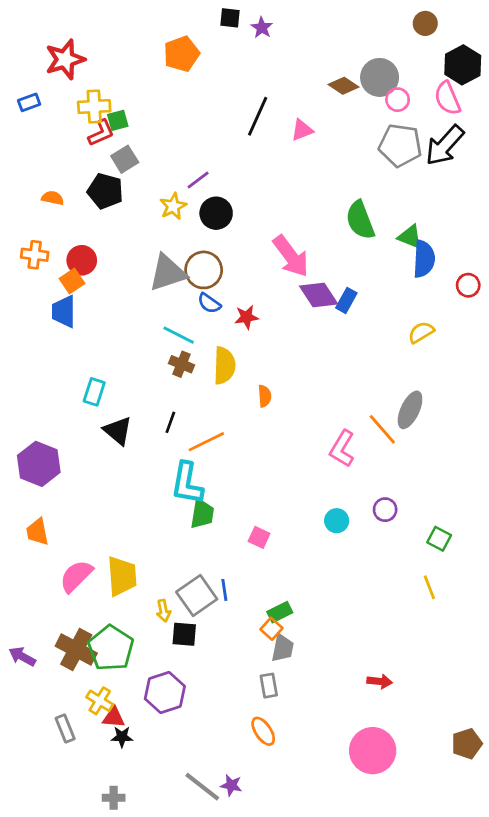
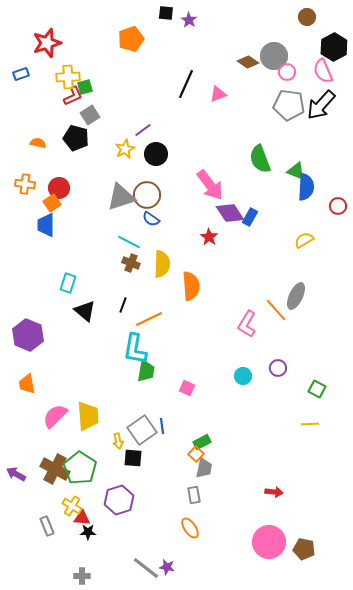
red star: (247, 317) -> (209, 237), moved, turned -30
orange semicircle: (265, 396) -> (191, 286), size x1.8
yellow line: (429, 587) -> (310, 424), turned -72
brown pentagon: (467, 744) -> (304, 549), moved, turned 30

